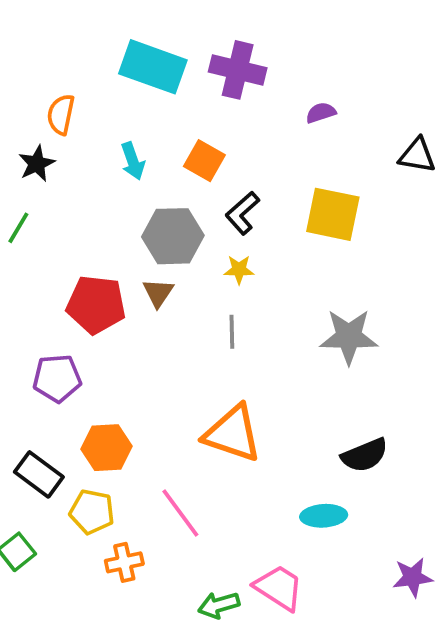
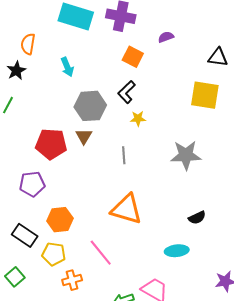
orange square: (204, 161) -> (133, 57), moved
yellow square: (333, 214) -> (205, 95), moved
yellow star: (239, 270) -> (138, 119), moved
black semicircle: (365, 455) -> (197, 218), size x0.7

